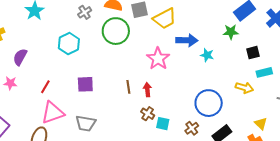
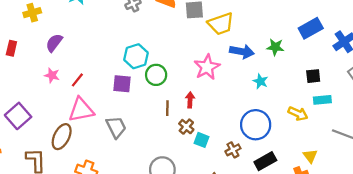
green circle: (116, 31) -> (156, 75), moved, size x0.7
green star: (231, 32) -> (275, 47), moved
cyan hexagon: (69, 44) -> (136, 56), moved
cyan star: (207, 55) -> (260, 81), moved
pink star: (10, 83) -> (52, 75), moved
brown line: (128, 87) -> (167, 108), moved
gray trapezoid: (86, 123) -> (116, 127), turned -135

